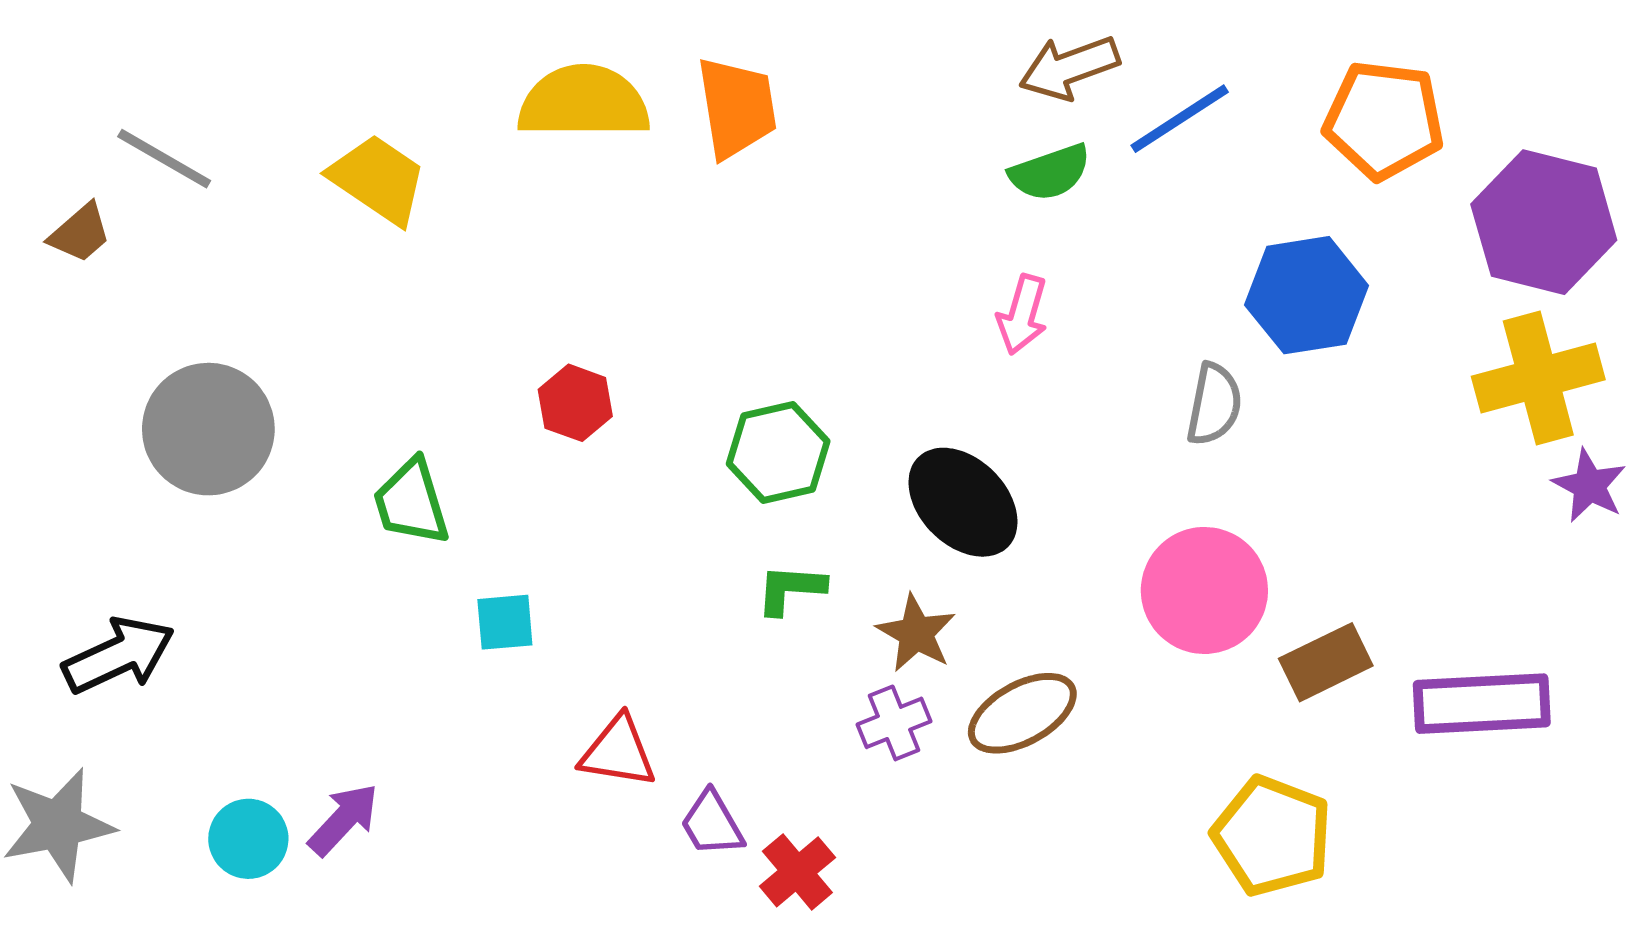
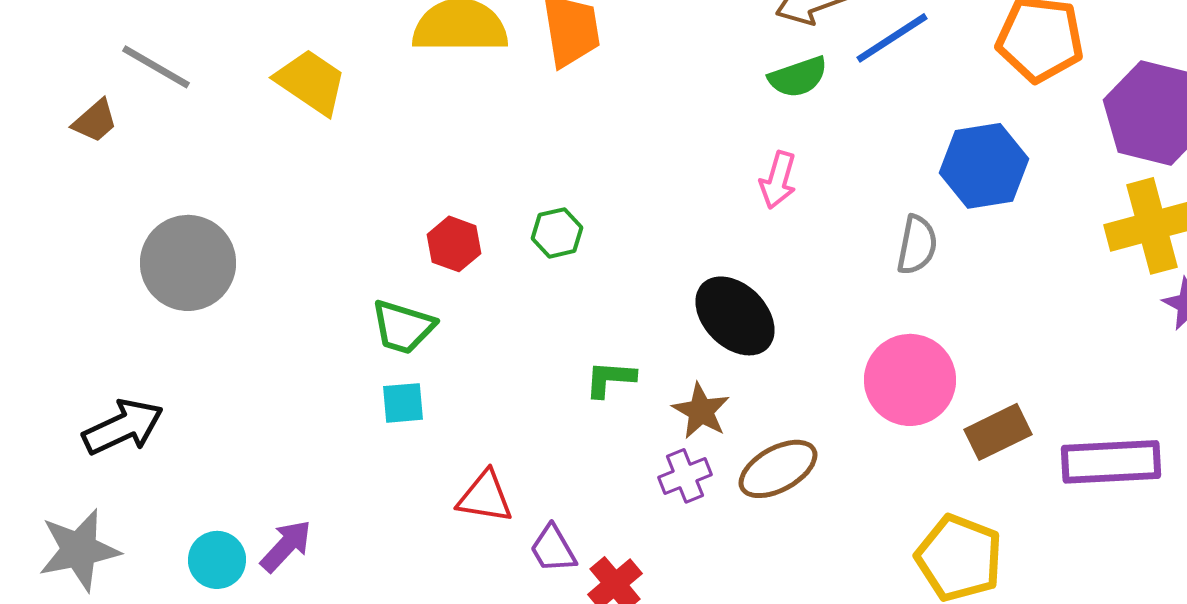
green hexagon: (778, 453) -> (557, 233), moved, size x0.7
green trapezoid: (411, 502) -> (403, 327), moved, turned -56

